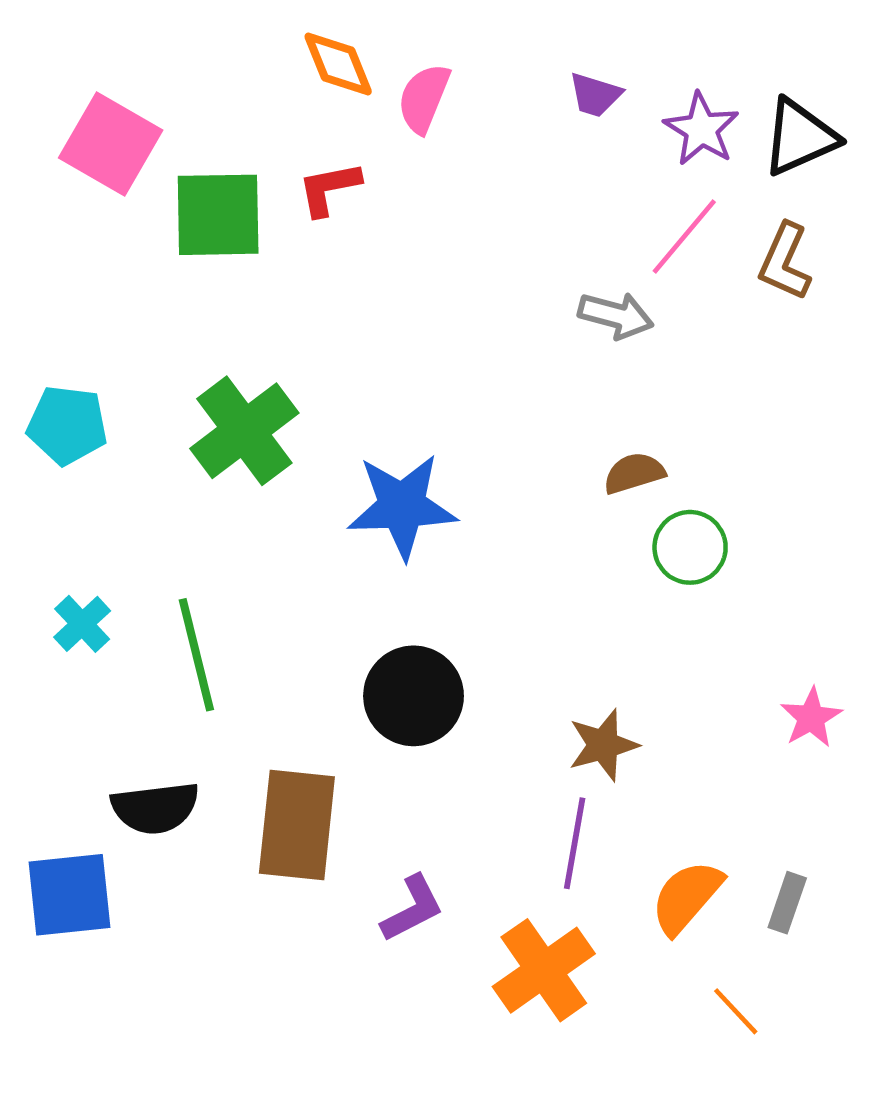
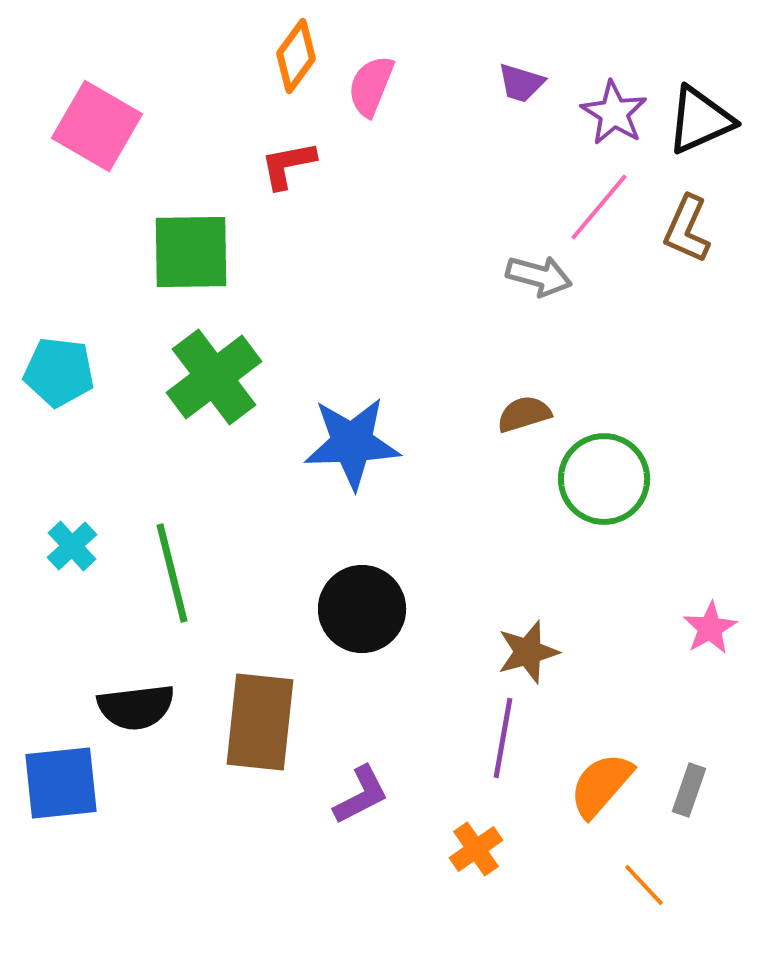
orange diamond: (338, 64) -> (296, 56), turned 58
green square: (218, 215) -> (191, 252), moved
brown semicircle: (634, 473) -> (524, 414), moved
green circle: (690, 547) -> (604, 479), size x1.4
orange cross: (544, 970) -> (476, 849), size x0.6

